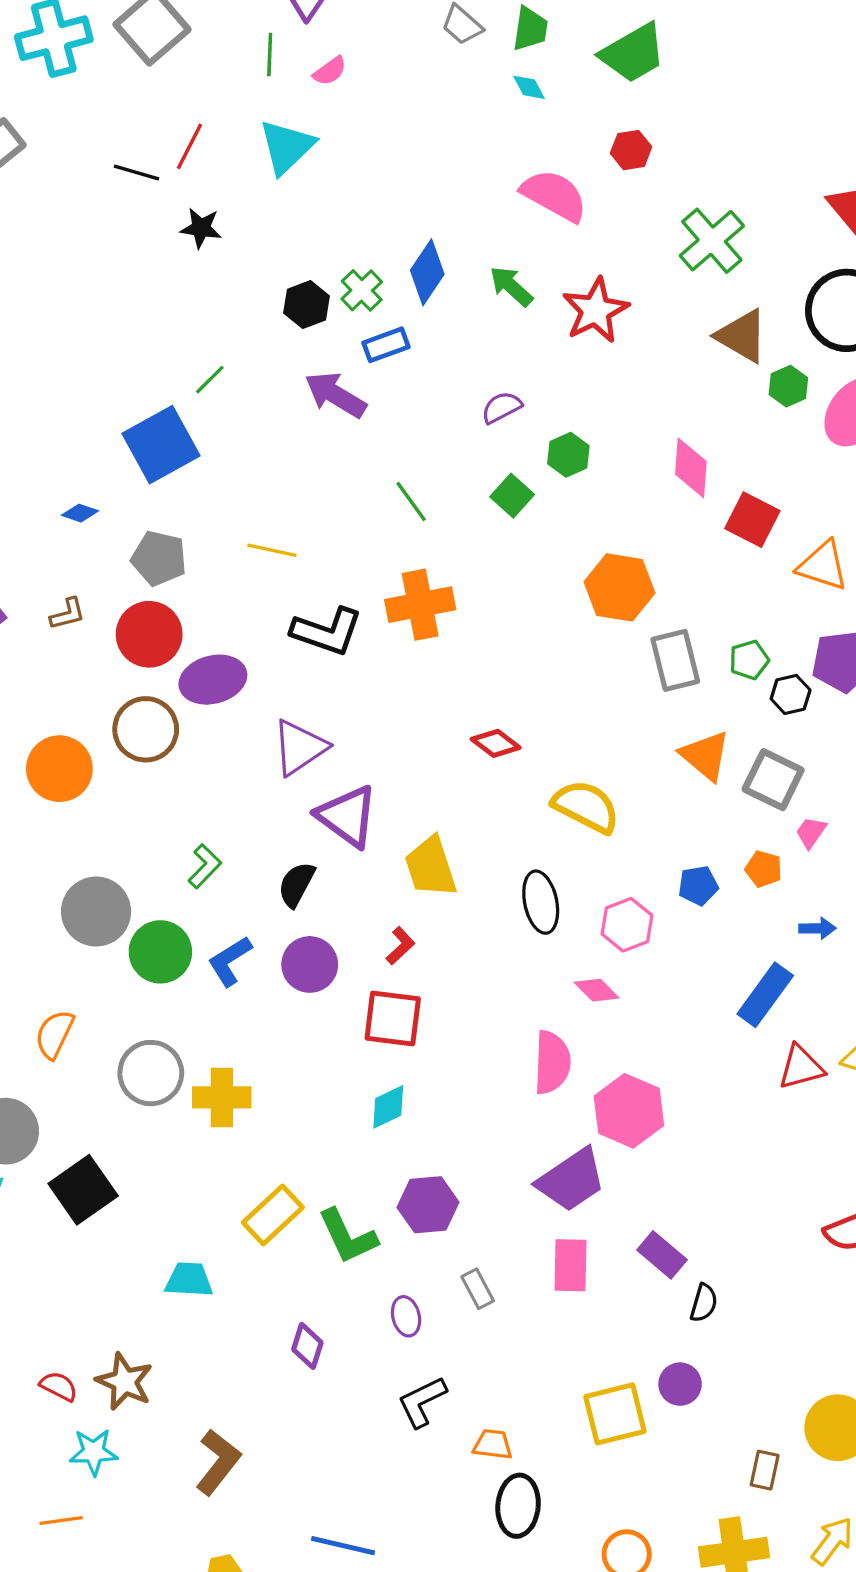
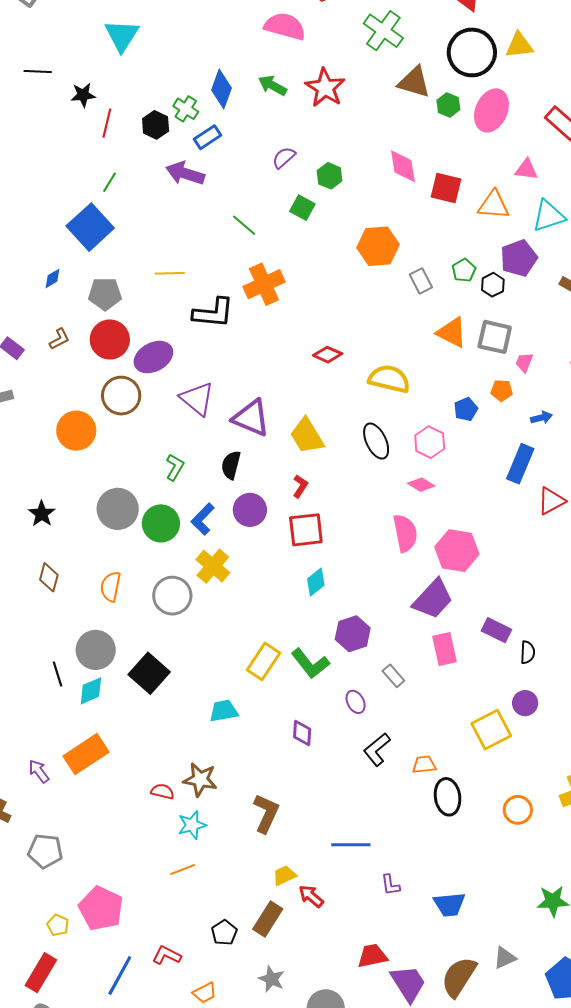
red line: (190, 146) -> (107, 123), moved
blue diamond: (80, 513) -> (52, 278), turned -35
gray rectangle: (675, 660) -> (421, 281), size x0.7
purple triangle: (299, 747) -> (197, 399), moved, turned -33
yellow cross: (222, 1097) -> (213, 566), moved, turned -36

